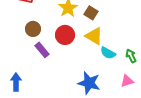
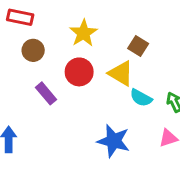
brown square: (91, 13) -> (138, 46), moved
brown circle: (33, 29) -> (33, 50), moved

